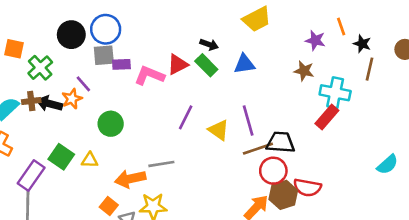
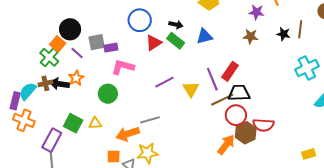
blue circle: (106, 29) -> (140, 20), moved
black star: (362, 44) -> (283, 34), moved
orange square: (14, 49) -> (58, 44), moved, turned 35
pink L-shape: (149, 76) -> (123, 67), moved
purple line: (83, 84) -> (77, 53), moved
cyan cross: (335, 93) -> (307, 68), moved, turned -30
purple line: (186, 117) -> (164, 82), turned 42
red rectangle: (327, 117) -> (230, 71), moved
yellow triangle: (219, 130) -> (191, 89), turned 30
orange square: (109, 206) -> (114, 156), turned -32

